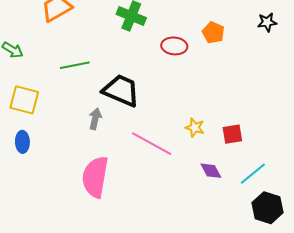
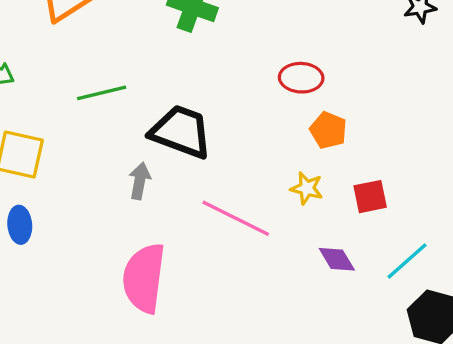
orange pentagon: (213, 33) -> (328, 130), moved
red ellipse: (174, 46) -> (301, 78), moved

